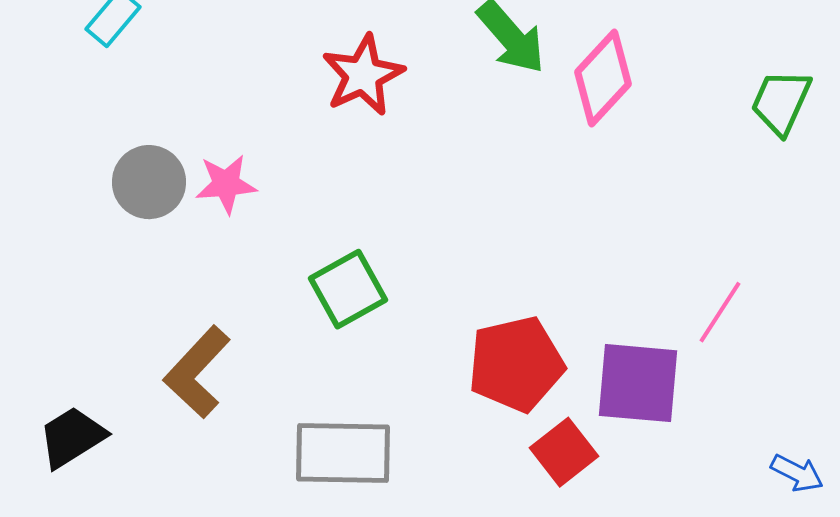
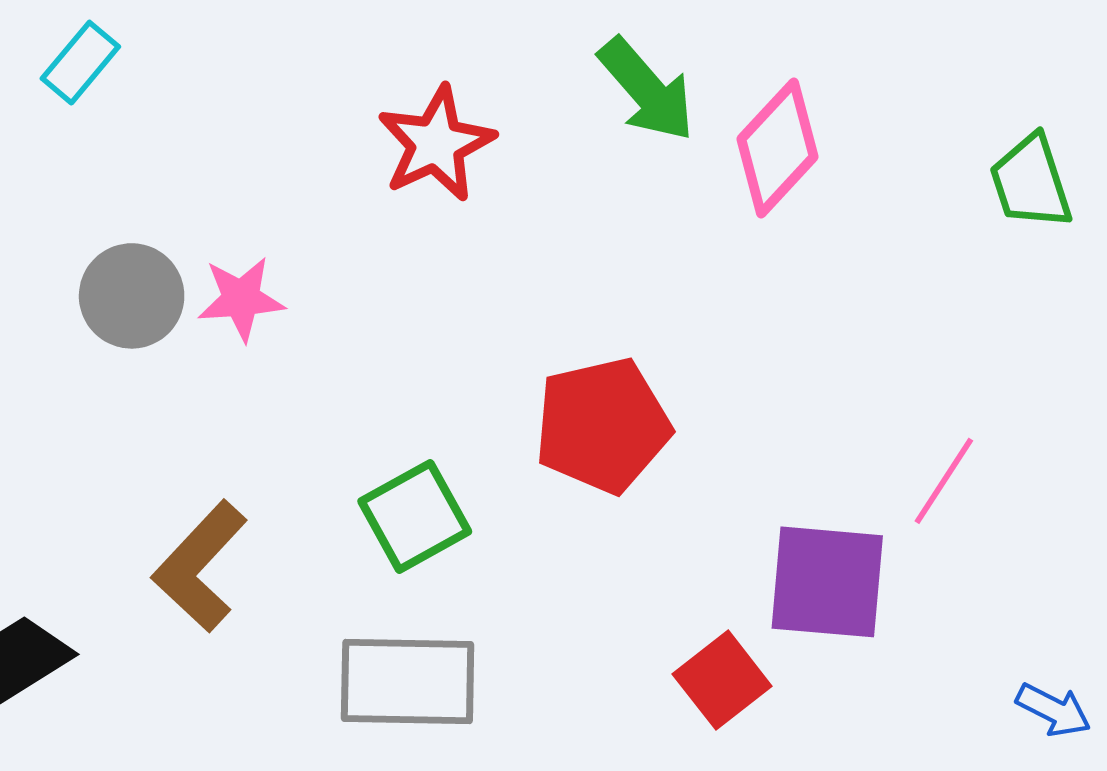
green trapezoid: (781, 102) -> (1031, 182), turned -42
green square: (348, 289) -> (415, 516), moved
red pentagon: (516, 364) -> (603, 425), moved

